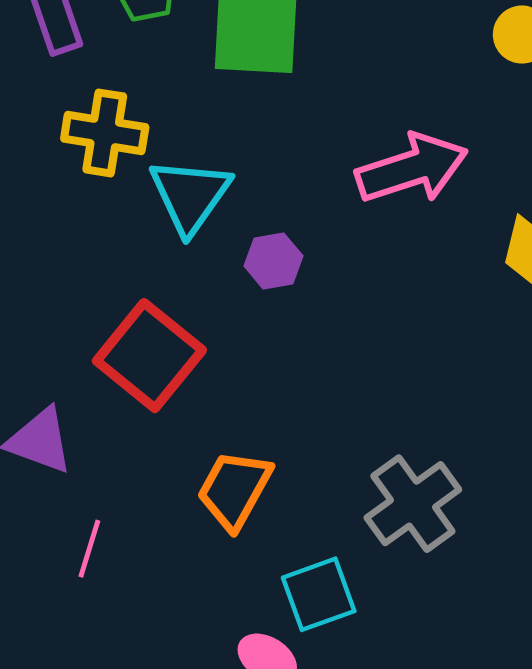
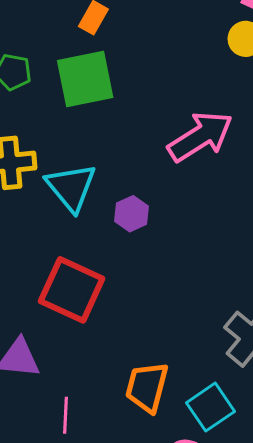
orange trapezoid: (234, 490) -> (147, 387), moved

